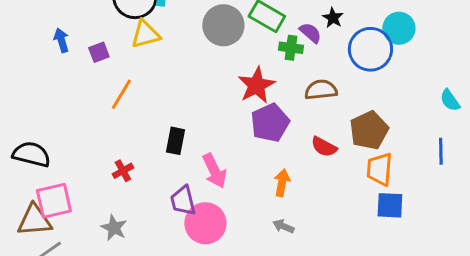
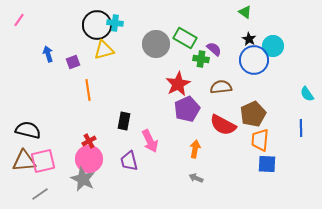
black star: (333, 18) -> (249, 39), moved
orange line: (121, 94) -> (88, 90), turned -40
red semicircle: (324, 147) -> (223, 125), size x1.5
brown triangle: (34, 220) -> (24, 161), moved
pink circle: (205, 223) -> (89, 159), moved
gray star: (114, 228) -> (83, 179), size x1.4

